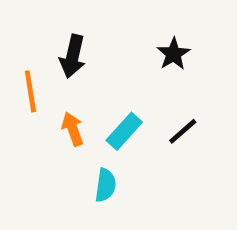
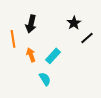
black line: (183, 131) -> (87, 38), moved
cyan semicircle: (105, 185) -> (45, 79), turned -40

